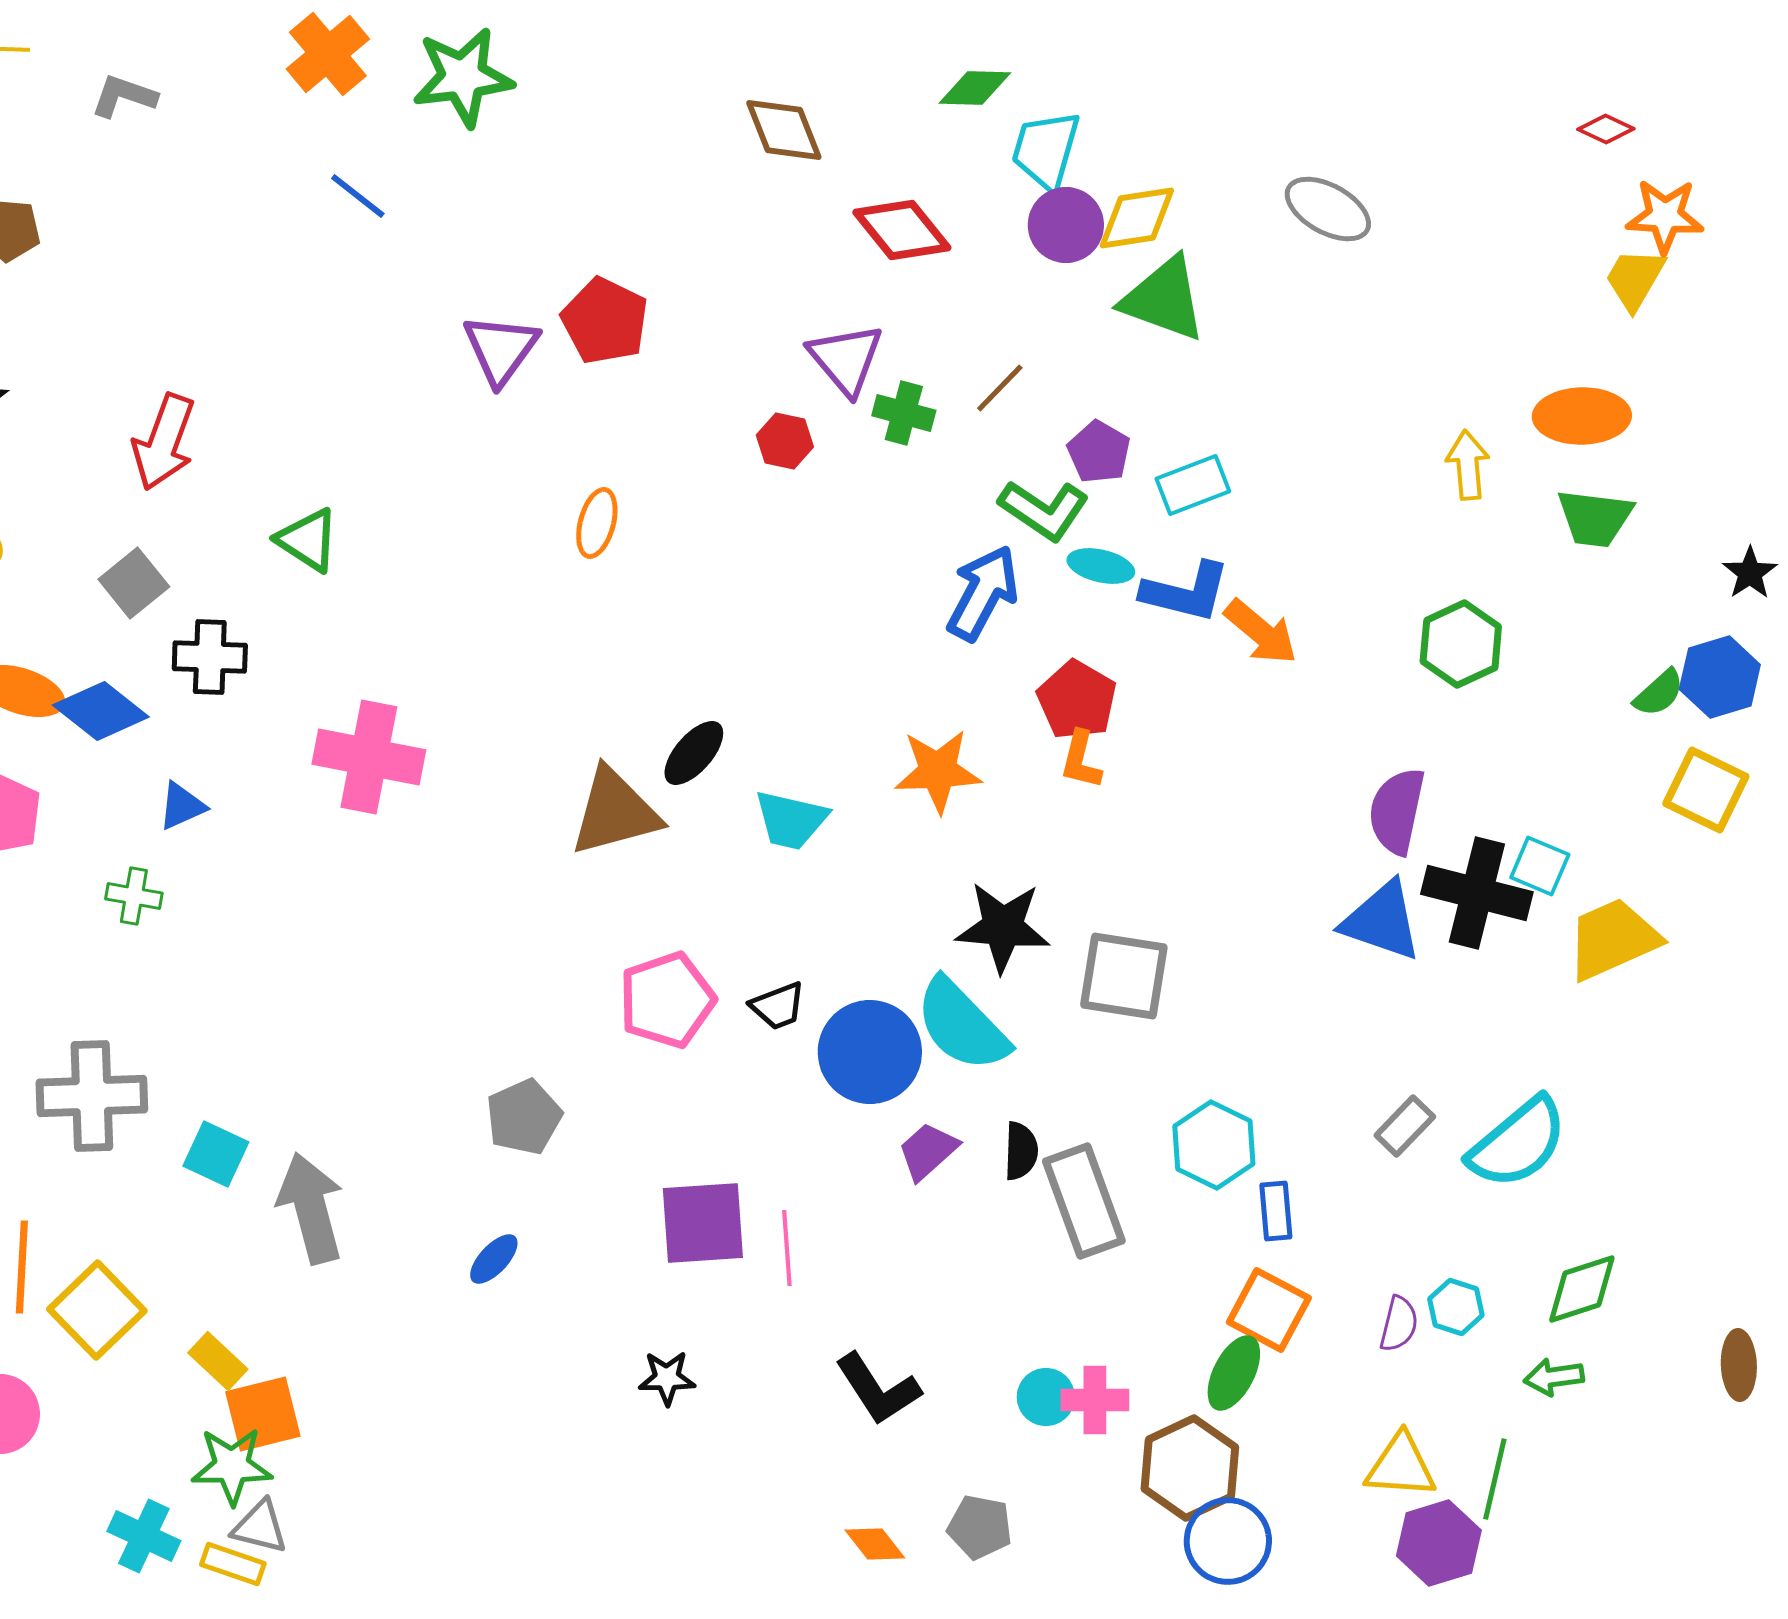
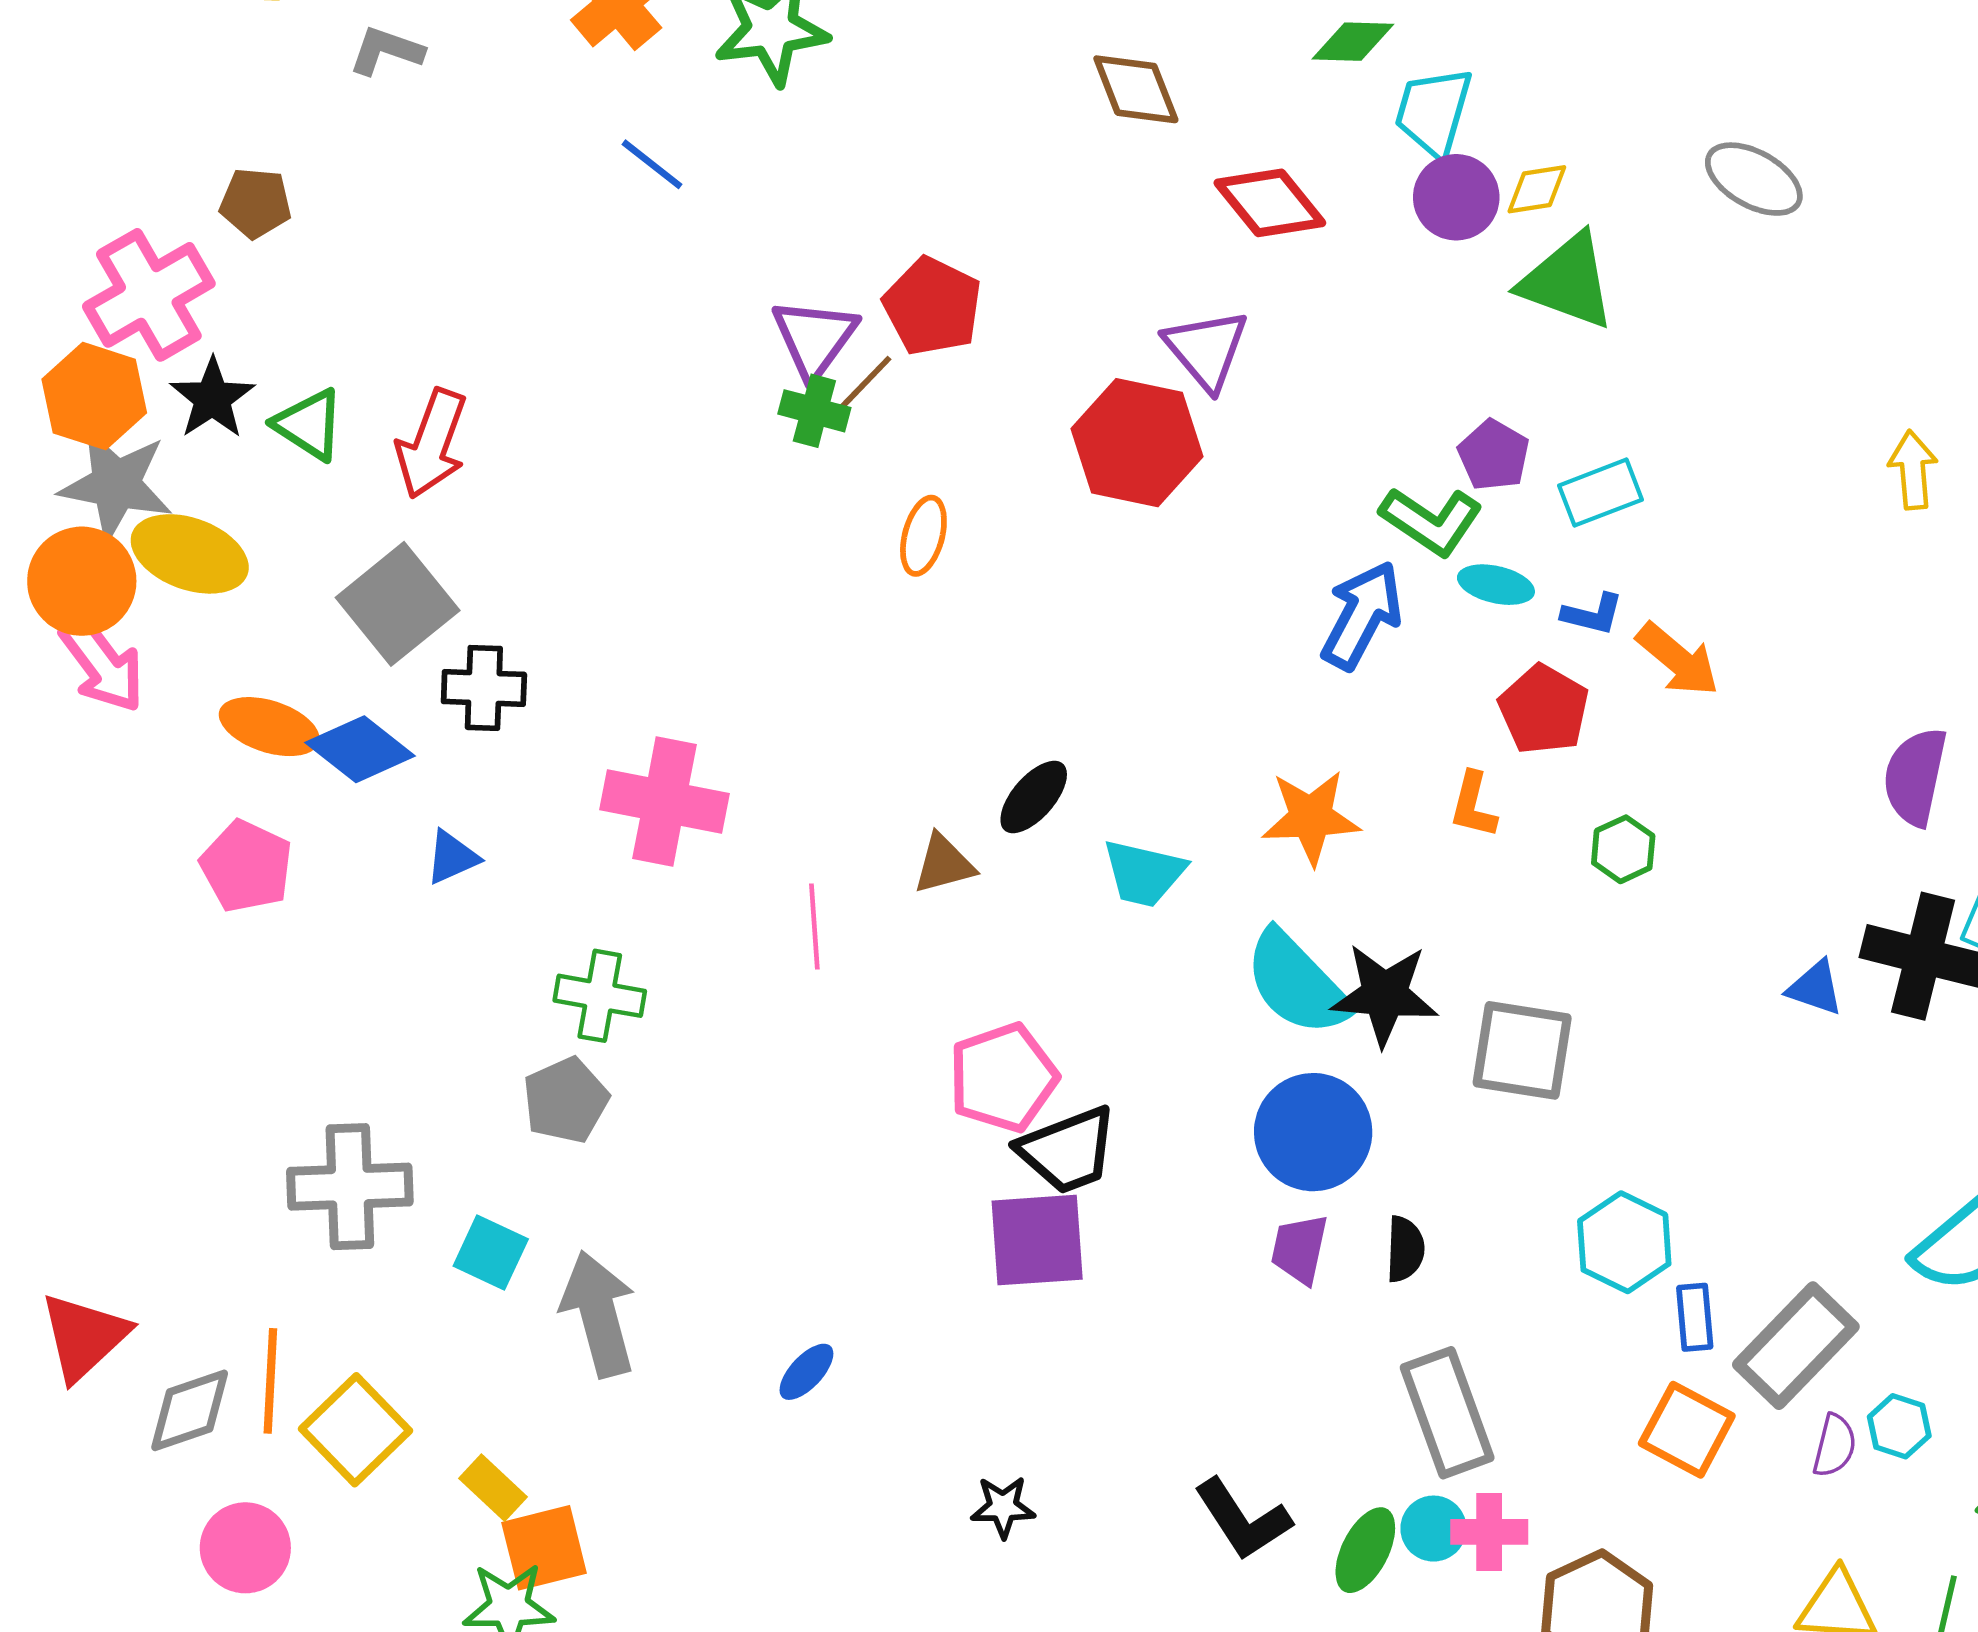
yellow diamond: (1137, 218) -> (1537, 189), size x0.7
brown line: (1000, 388) -> (866, 382), moved
green cross: (904, 413) -> (814, 411), moved
red hexagon: (785, 441) -> (1137, 443), size x2.0
green triangle: (308, 540) -> (309, 424), moved
gray square: (134, 583) -> (398, 604), size x1.5
blue L-shape: (1186, 592) -> (1593, 614), size x0.6
green hexagon: (1461, 644) -> (1623, 849), moved, size x0.7
red pentagon: (1077, 700) -> (1544, 710), moved
purple semicircle: (1397, 811) -> (1915, 777), moved
brown triangle: (615, 812) -> (944, 864), size x0.6
green cross: (134, 896) -> (600, 996), moved, size x1.4
blue triangle: (1382, 921) -> (1815, 988), size x0.6
black trapezoid: (778, 1006) -> (1068, 1150), moved, size x1.6
cyan semicircle: (962, 1025) -> (1297, 983), moved
blue circle: (870, 1052) -> (1313, 1132), moved
gray pentagon: (524, 1117) -> (566, 1100), moved
gray rectangle: (1405, 1126) -> (1796, 1346), moved, size x1.8
purple trapezoid: (928, 1151) -> (1299, 1249), turned -36
gray rectangle: (1084, 1201) -> (1447, 1413), moved
purple square: (703, 1223) -> (1037, 1240), moved
pink line: (787, 1248) -> (814, 927), moved
green ellipse: (1234, 1373) -> (1365, 1550), moved

